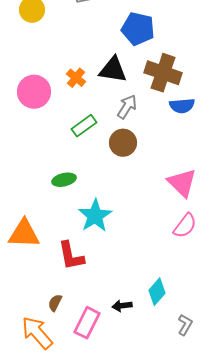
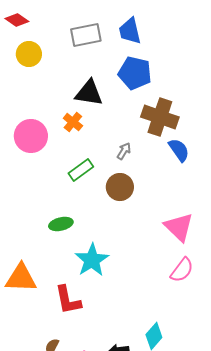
black triangle: (113, 70) -> (89, 93), moved
blue semicircle: (182, 106) -> (179, 150), turned -120
gray arrow: (127, 107) -> (124, 151), size x0.7

